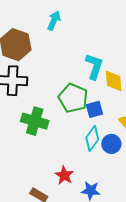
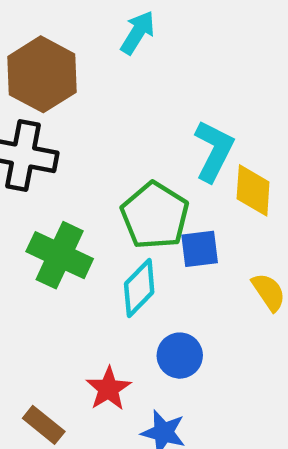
cyan diamond: (92, 138) -> (139, 288), moved
blue circle: (111, 144) -> (180, 356), moved

